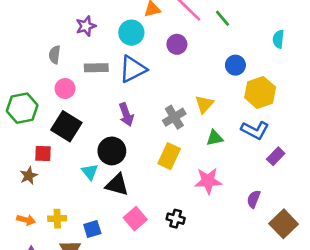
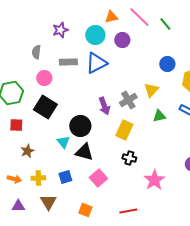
purple circle: (177, 44) -> (122, 40), moved
blue circle: (235, 65) -> (167, 64), moved
purple arrow: (126, 115) -> (104, 106), moved
red square: (43, 154) -> (16, 125), moved
brown star: (29, 176) -> (27, 151), moved
pink star: (208, 181) -> (154, 180), moved, turned -30
black cross: (176, 219) -> (129, 158), moved
blue square: (92, 229) -> (65, 177), moved

